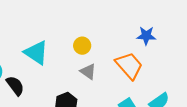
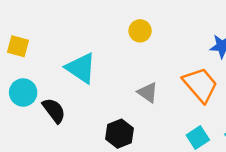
yellow circle: (82, 46) -> (140, 31), moved

